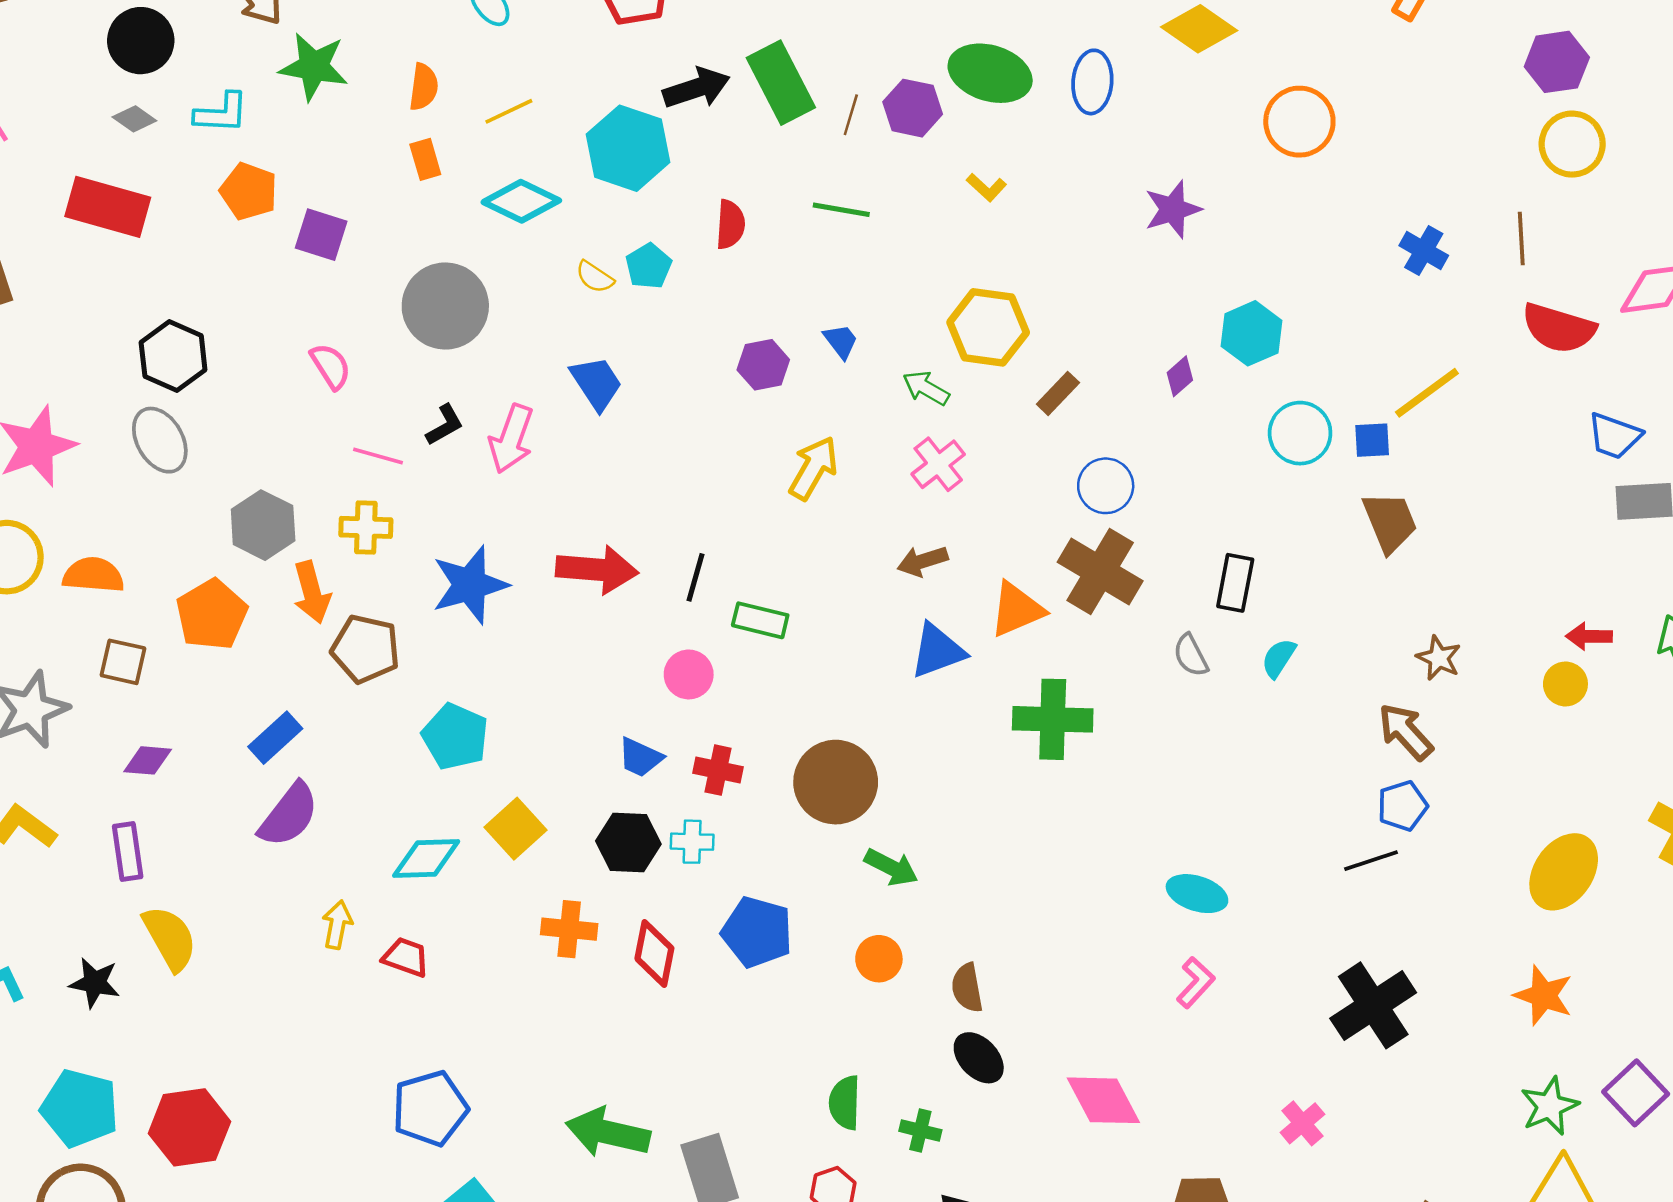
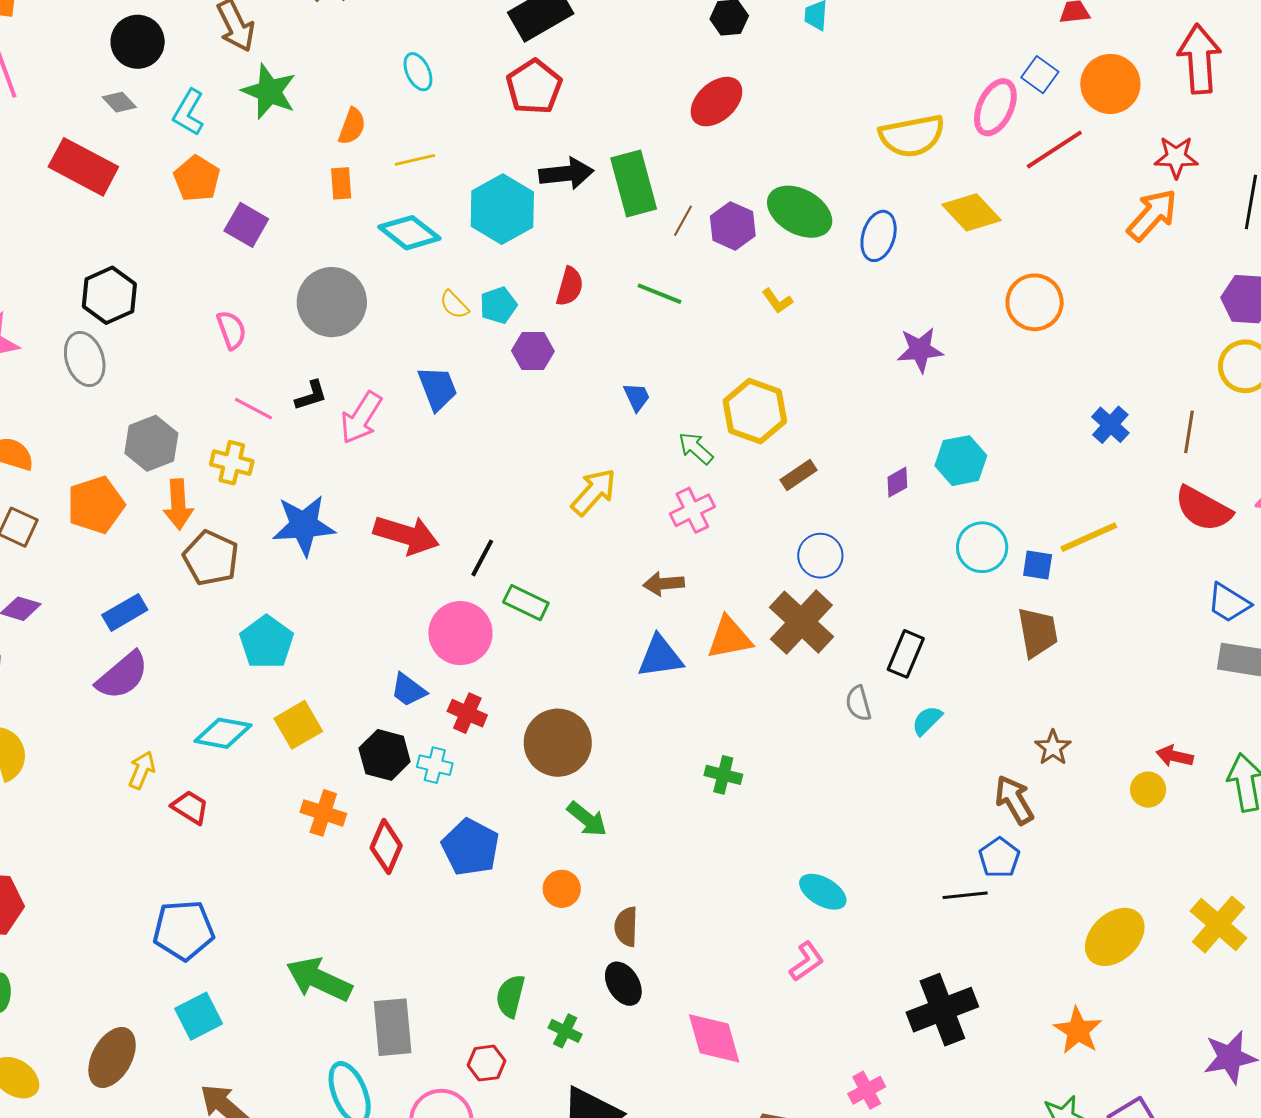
cyan L-shape: (221, 113) -> (189, 112), turned 105
purple hexagon: (763, 365) -> (533, 351), moved
pink circle: (689, 674) -> (460, 633), size x1.6
green cross: (1053, 719) -> (723, 775), moved, size x0.6
blue pentagon: (1402, 806) -> (999, 858), turned -30

